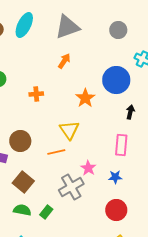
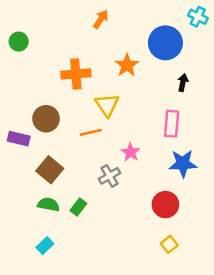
orange cross: (36, 94) -> (76, 74), moved, size x1.6
blue star: (115, 177) -> (183, 163), moved, size x1.6
gray cross: (71, 187) -> (109, 176), size x0.7

